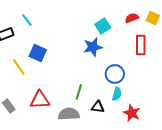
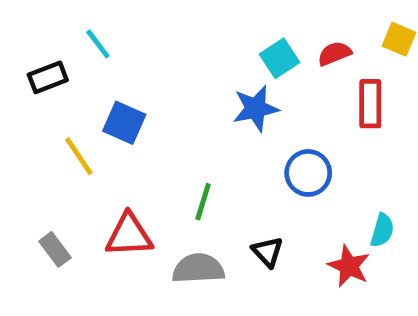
red semicircle: (132, 18) -> (334, 53), moved
green line: (79, 92) -> (203, 202), moved
cyan semicircle: (117, 94) -> (382, 230), moved
black triangle: (98, 107) -> (268, 252), turned 40

